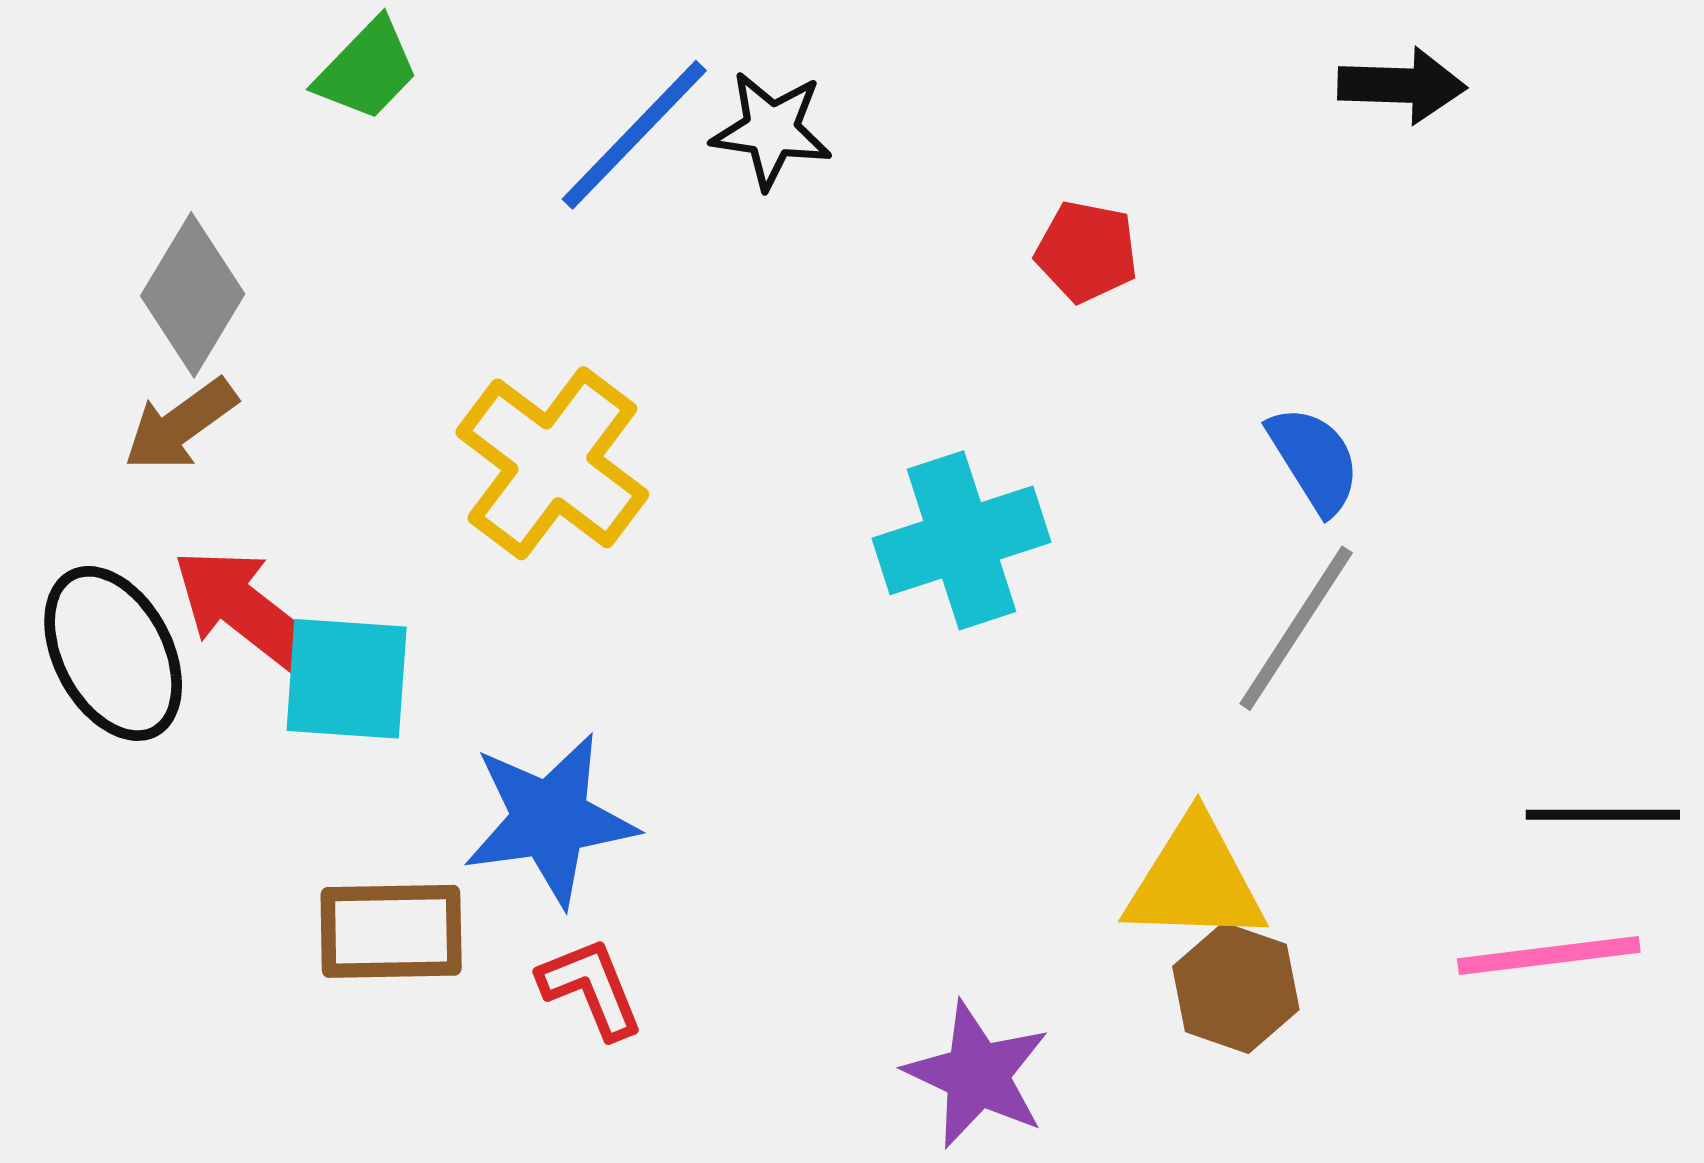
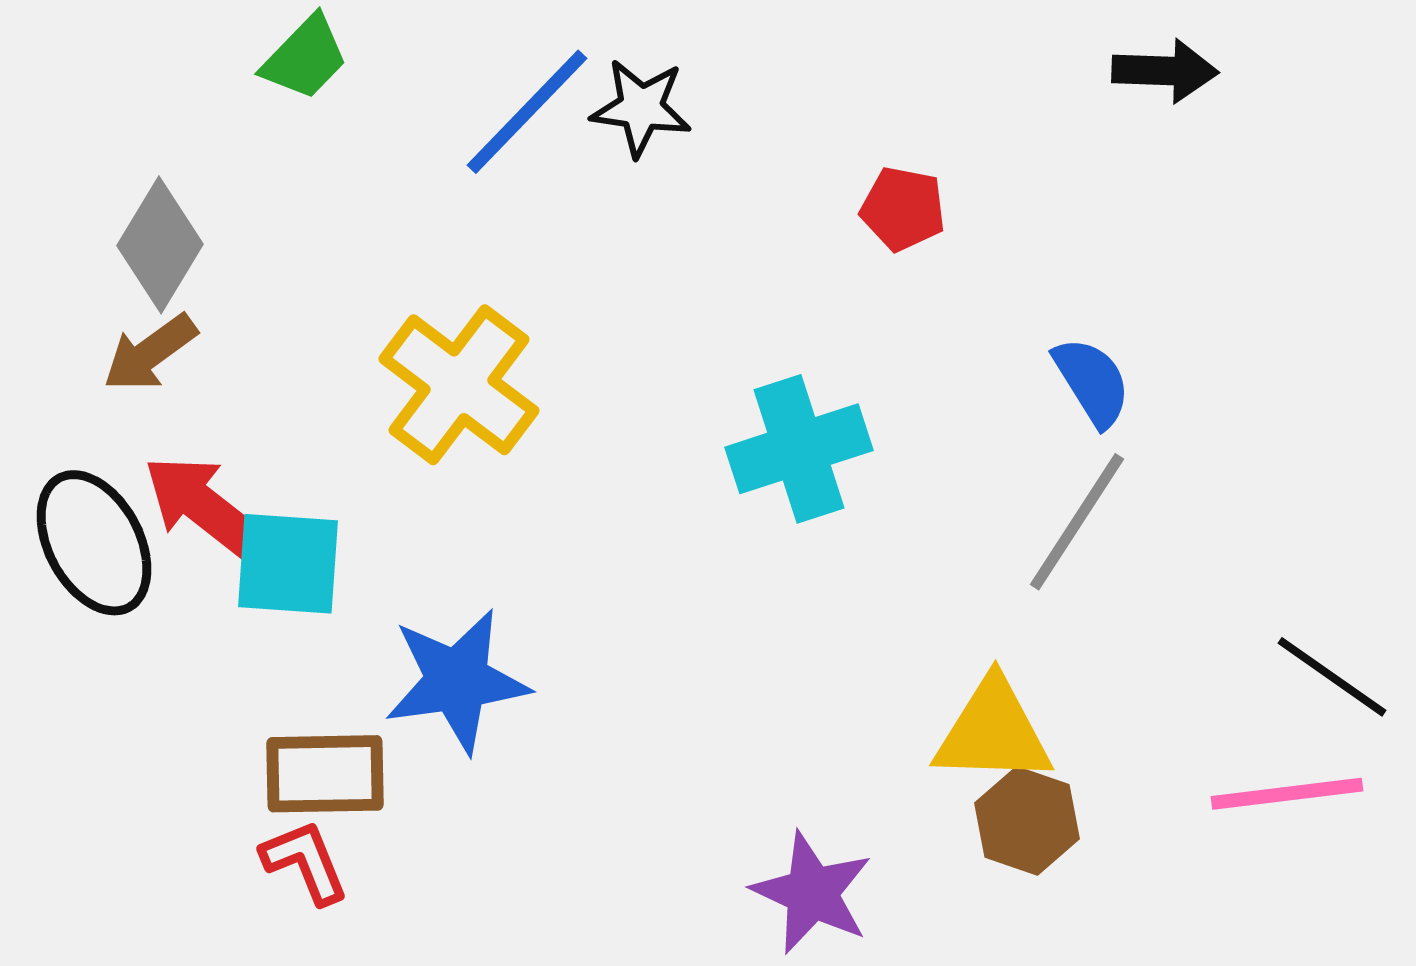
black line: (1603, 815) -> (1332, 677), turned 35
red L-shape: (591, 988) -> (305, 862), moved

